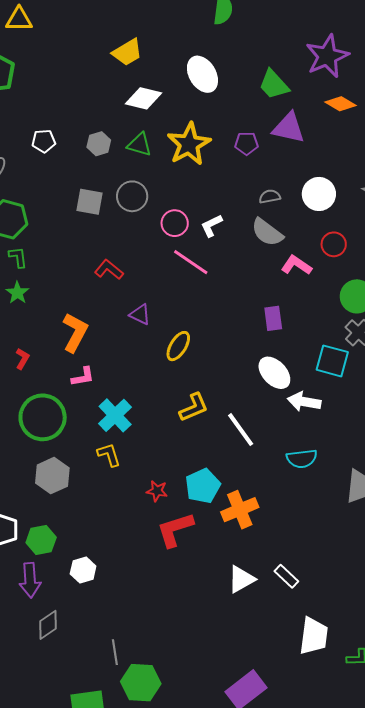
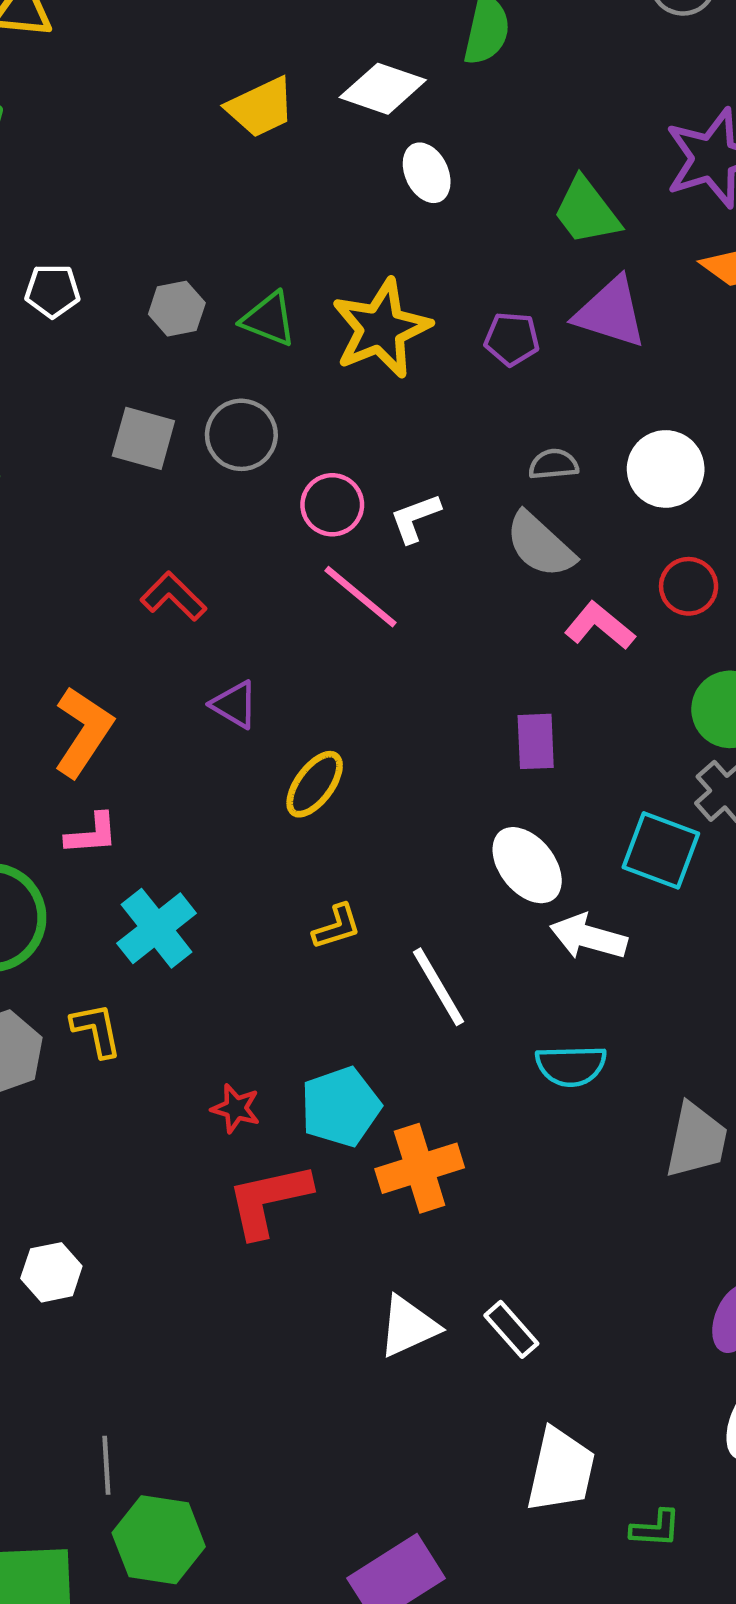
white ellipse: (202, 74) -> (427, 173), size x0.7
white diamond: (143, 98) -> (383, 89), moved
yellow L-shape: (194, 407) -> (337, 927), size x0.7
yellow L-shape: (109, 455) -> (96, 1030), moved

